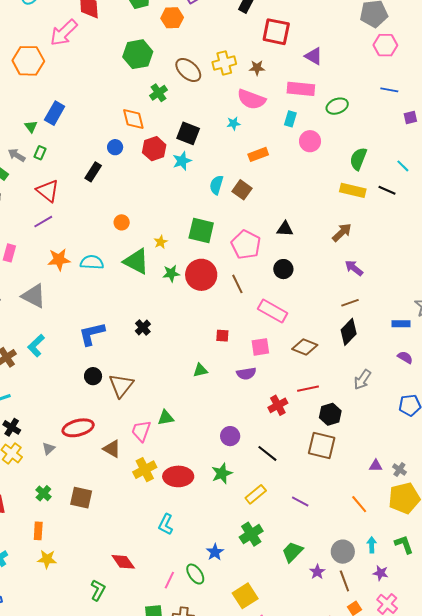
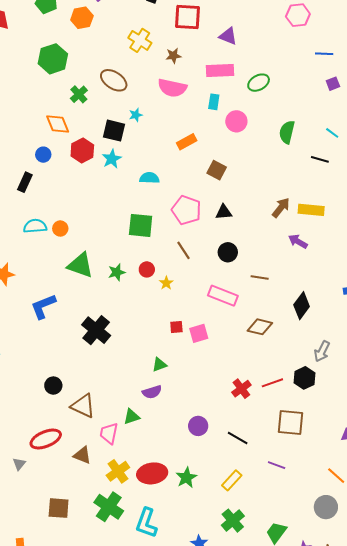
yellow cross: (224, 63) -> (140, 40), moved, turned -35
brown ellipse: (188, 70) -> (114, 80), moved
blue line: (389, 90) -> (324, 54), moved
cyan star: (234, 123) -> (136, 115), moved
cyan semicircle: (216, 185) -> (149, 178), turned 84
brown square: (242, 190) -> (217, 170), moved
yellow rectangle: (353, 190) -> (311, 210), moved
yellow star: (161, 242) -> (166, 283), moved
pink pentagon: (246, 245) -> (186, 210), moved
cyan semicircle: (92, 262) -> (35, 226), moved
red circle: (201, 275) -> (147, 269), size x0.5
brown line: (237, 284) -> (183, 250), moved
brown line: (350, 303) -> (260, 278), moved, turned 36
black cross: (143, 327) -> (96, 330), size x1.8
blue L-shape: (92, 334) -> (43, 306), moved
pink square: (260, 347) -> (199, 333), moved
purple semicircle: (246, 374) -> (152, 392), moved
brown triangle: (121, 385) -> (83, 406), moved, turned -36
red line: (308, 389) -> (272, 383), moved
black hexagon: (330, 414) -> (304, 378), moved
green star: (222, 473) -> (186, 478), moved
green cross: (43, 493) -> (109, 507), moved, size x1.8
purple line: (300, 501) -> (277, 465), moved
cyan L-shape: (166, 524) -> (146, 523), size x1.4
gray circle: (343, 552) -> (326, 507), moved

